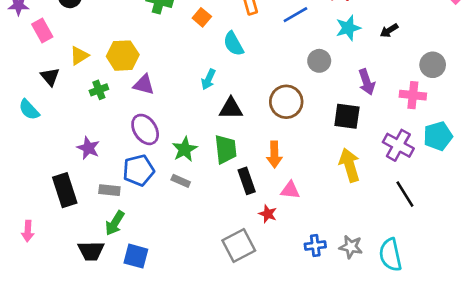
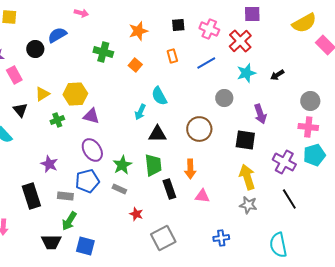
cyan semicircle: (233, 44) -> (159, 96), moved
pink cross: (413, 95) -> (308, 127), moved
red star: (268, 214) -> (136, 214), moved
gray star: (351, 247) -> (248, 205), moved

